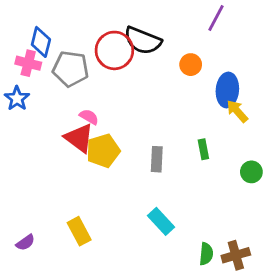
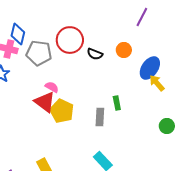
black semicircle: (143, 41) -> (95, 54), moved, size x0.6
blue ellipse: (227, 90) -> (150, 68), turned 30
green rectangle: (203, 149) -> (117, 103), moved
yellow pentagon: (103, 151) -> (62, 111), turned -30

